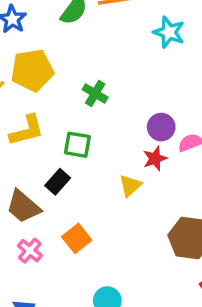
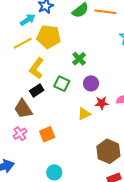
purple circle: (161, 127) -> (91, 83), moved
yellow L-shape: (27, 130) -> (37, 68), turned 125
black rectangle: (58, 182) -> (37, 91), moved

